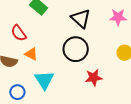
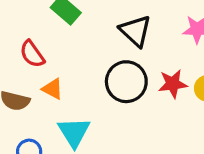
red star: (94, 78) -> (173, 84), moved

